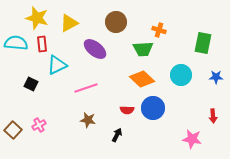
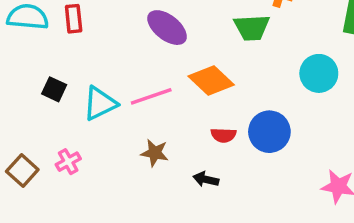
cyan triangle: (57, 65) -> (100, 103), moved
orange diamond: (142, 79) -> (211, 80), moved
black arrow: (117, 135) -> (206, 179), turned -104

